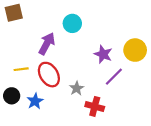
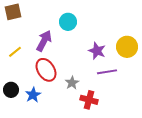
yellow line: (21, 69) -> (15, 52), moved, turned -32
purple line: (114, 77) -> (107, 72), turned 36

